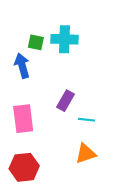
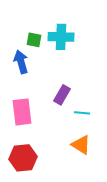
orange triangle: (86, 154) -> (81, 145), turned 50

